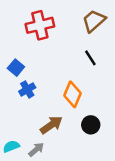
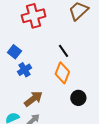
black line: (90, 58) -> (63, 51), moved
brown arrow: (51, 125) -> (33, 99), moved

